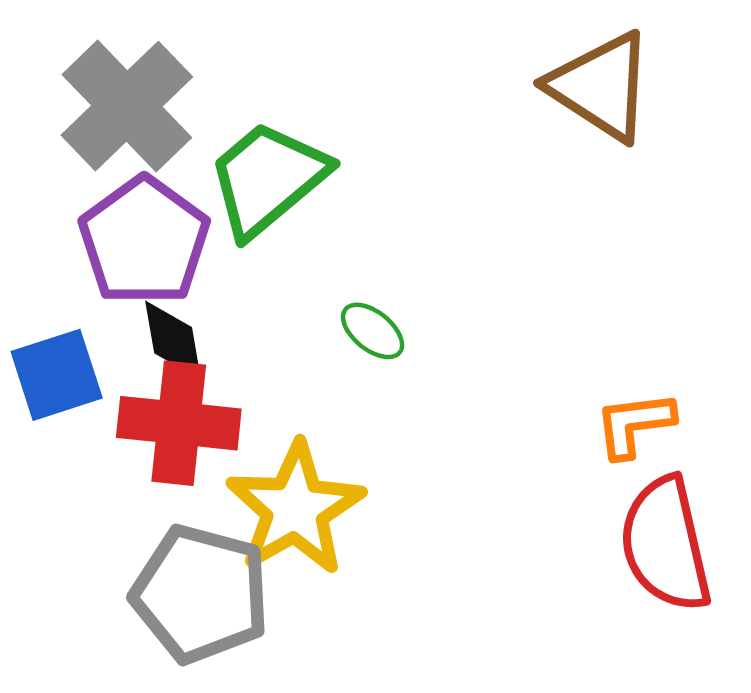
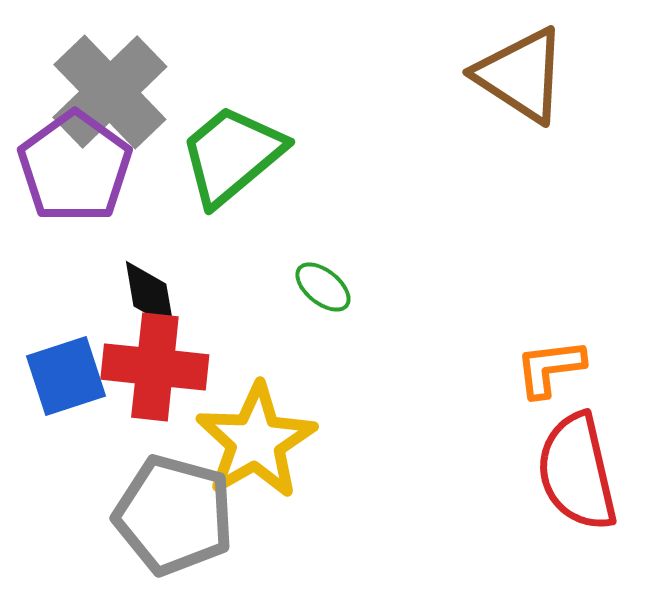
purple pentagon: (144, 241) -> (75, 167), moved
blue square: (57, 375) -> (66, 376), moved

